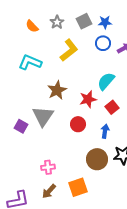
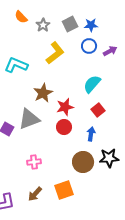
orange semicircle: (32, 26) -> (21, 17), moved
red star: (88, 99) -> (65, 107), moved
gray triangle: (43, 116) -> (29, 119), turned 35
pink cross: (48, 167) -> (34, 162), moved

